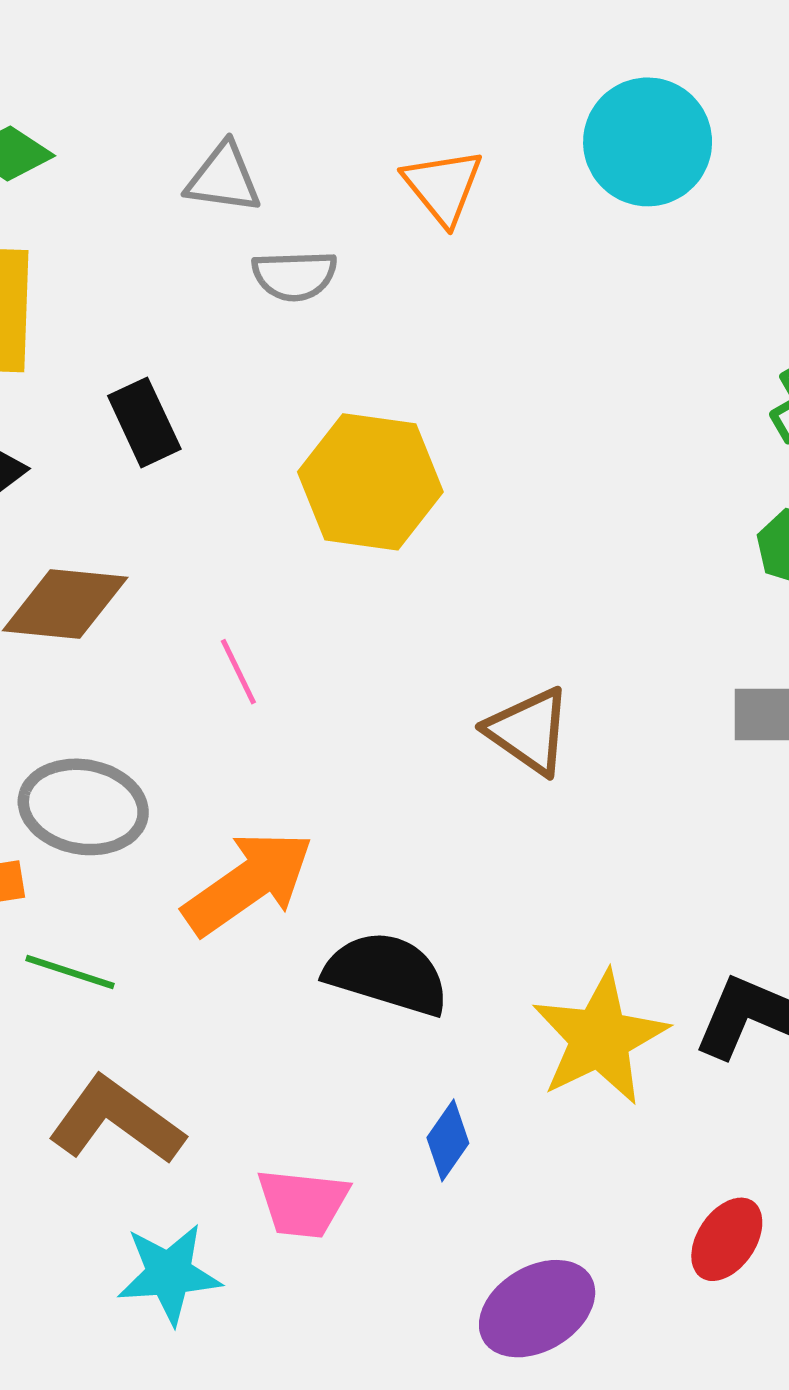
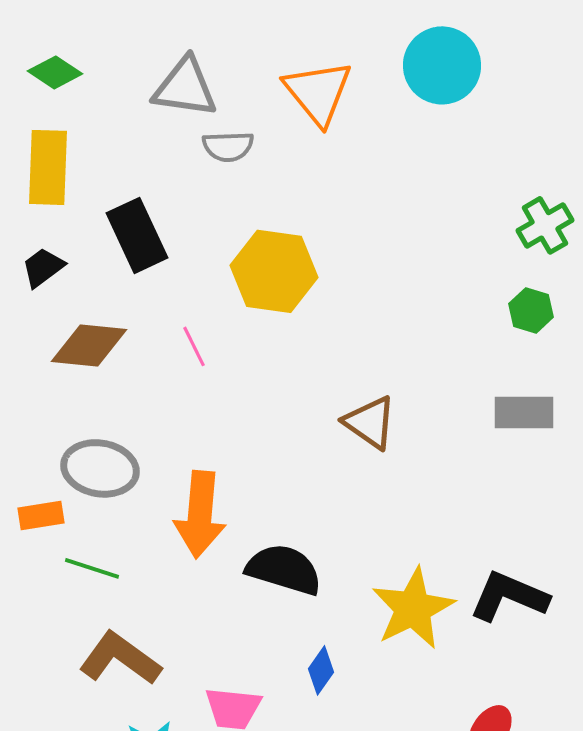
gray triangle: (223, 178) -> (185, 87), size x1.4
orange triangle: (443, 186) -> (318, 92), size x1.4
black rectangle: (144, 422) -> (137, 235), size x1.4
pink line: (238, 672) -> (194, 346), moved
orange arrow: (248, 883) -> (200, 514), turned 130

